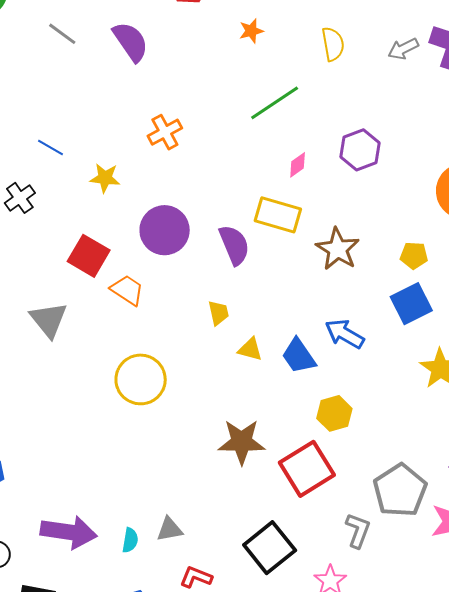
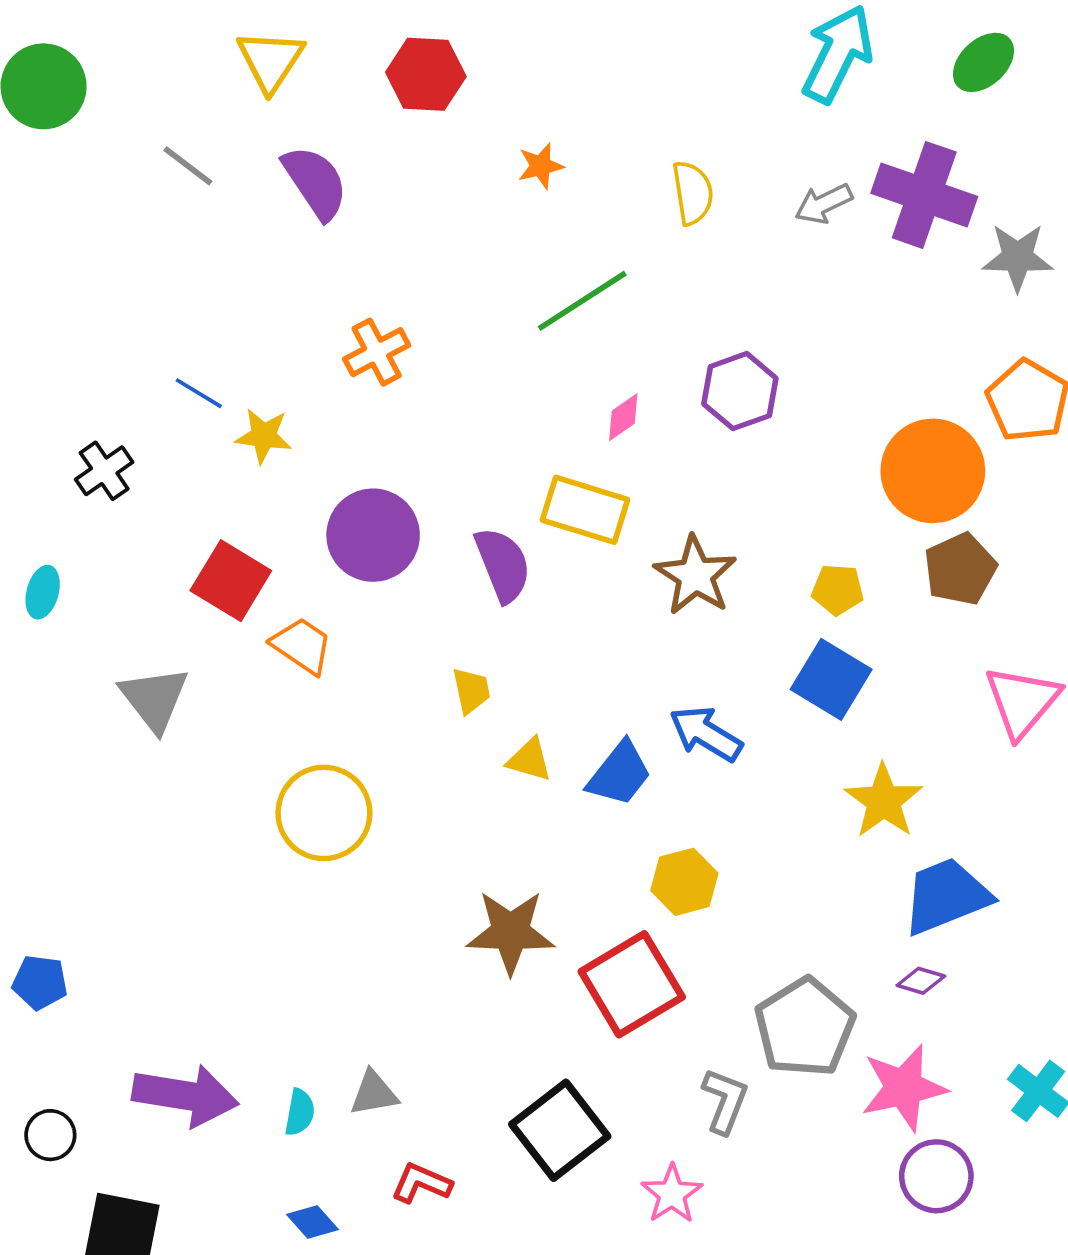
blue line: (51, 147) -> (199, 393), moved
blue square: (411, 304) -> (831, 679), turned -33
blue trapezoid: (299, 356) -> (619, 774), turned -108

